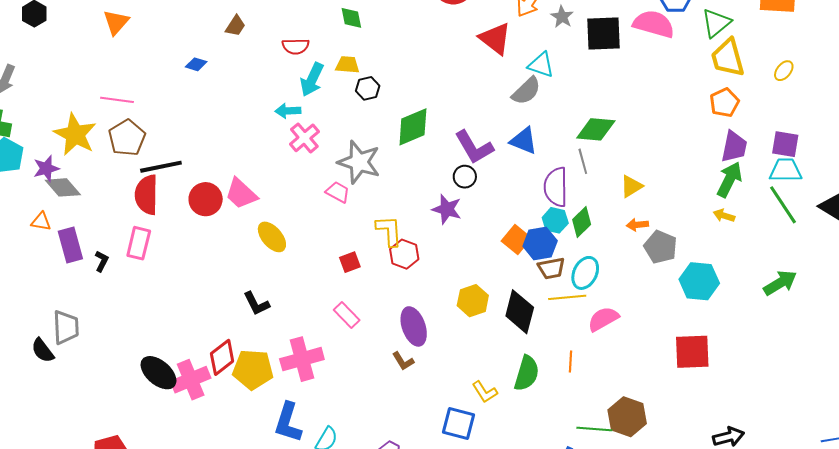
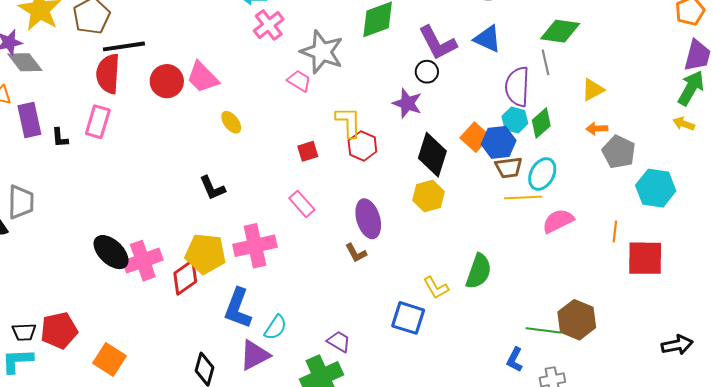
yellow ellipse: (272, 237) -> (231, 122), size x0.7
black L-shape: (102, 261) -> (60, 138), turned 145
black diamond: (520, 312) -> (432, 155), moved
red diamond: (222, 357) -> (185, 277), moved
orange line: (570, 362) -> (615, 231), moved

